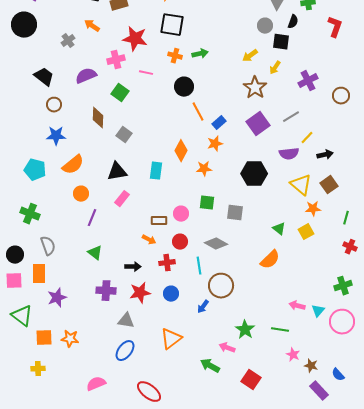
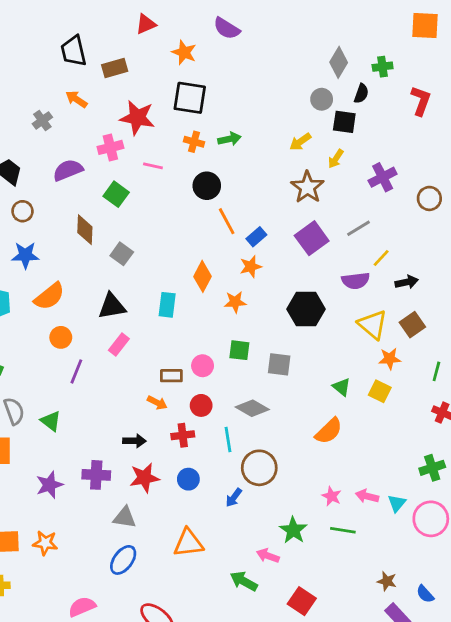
yellow square: (306, 232) -> (380, 391), turned -35
green triangle: (95, 253) -> (51, 421), moved
purple star: (57, 298) -> (49, 485), moved
orange triangle: (171, 339) -> (188, 543), turned 30
pink star: (293, 355) -> (332, 496), moved

